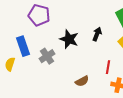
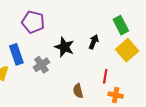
brown semicircle: (82, 81) -> (78, 91), turned 104

